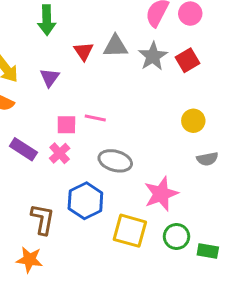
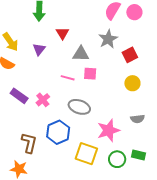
gray triangle: (115, 46) -> (81, 54), moved
red square: (187, 60) -> (130, 55), moved
pink square: (66, 125) -> (90, 74), moved
gray semicircle: (207, 159) -> (138, 119), moved
green rectangle: (208, 251) -> (139, 155), moved

